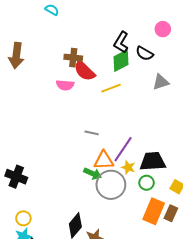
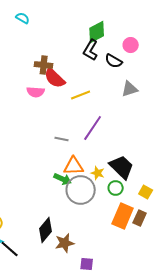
pink circle: (163, 29) -> (131, 45), moved
green diamond: (121, 61) -> (97, 32), moved
purple line: (123, 149) -> (93, 128), moved
black trapezoid: (153, 161) -> (122, 167), turned 48

